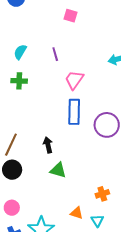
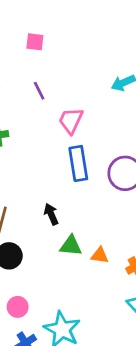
pink square: (70, 16) -> (35, 42), moved
orange triangle: (77, 213) -> (100, 255), moved

